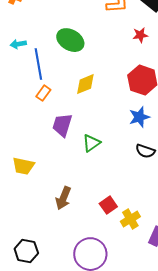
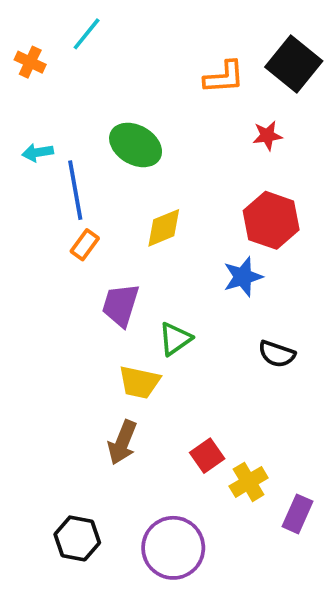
blue star: (139, 117) -> (243, 277), moved
yellow trapezoid: (23, 166) -> (139, 382), moved
black hexagon: (26, 251) -> (77, 538), moved

